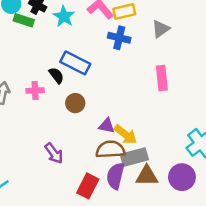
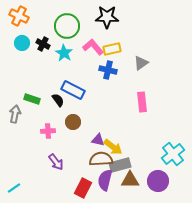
green rectangle: (24, 20) -> (32, 99), moved
pink cross: (35, 90) -> (48, 131), moved

